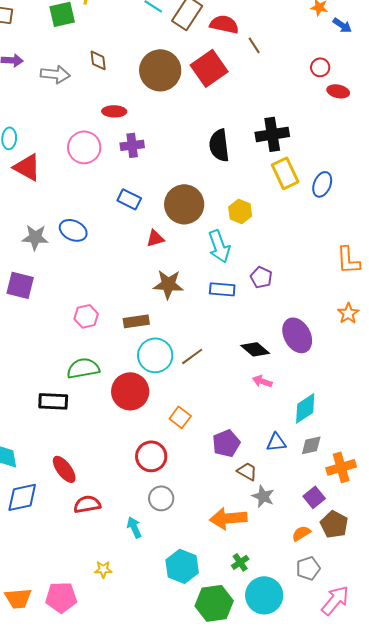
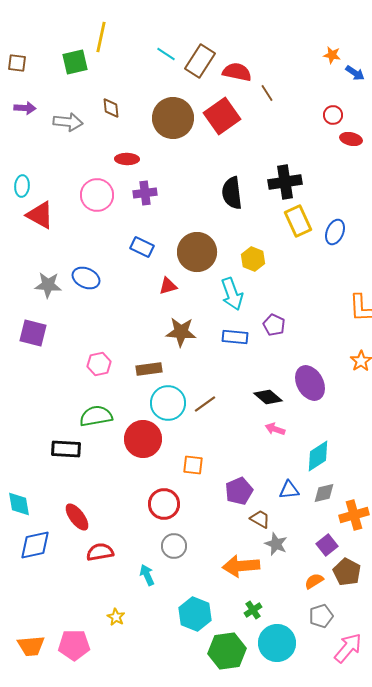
orange square: (180, 417) -> (193, 465), turned -30
yellow star: (103, 569) -> (116, 617), turned 30

